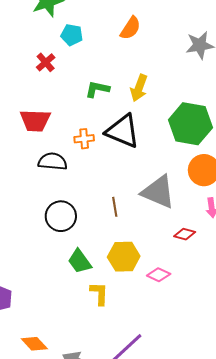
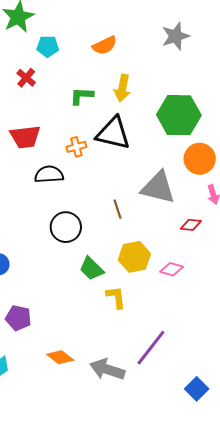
orange semicircle: (130, 28) -> (105, 45), moved, turned 40

